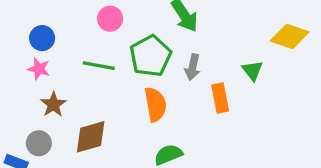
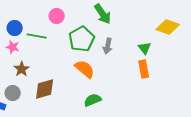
green line: (99, 66) -> (37, 36), moved
orange rectangle: (220, 98) -> (144, 69), moved
orange semicircle: (155, 104) -> (85, 69), turned -40

